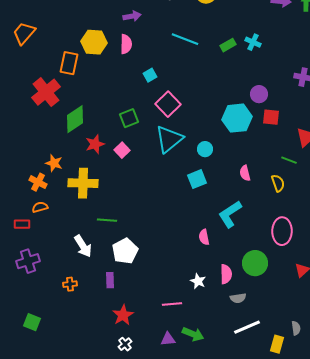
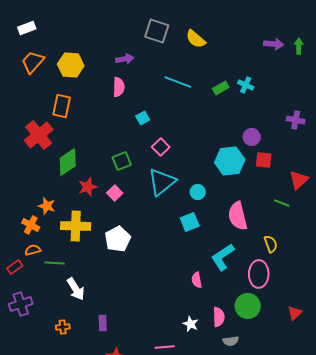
orange trapezoid: (24, 33) -> (33, 62), moved
yellow hexagon: (94, 42) -> (71, 65), moved
pink square: (168, 104) -> (161, 147), size x0.7
pink semicircle: (245, 173) -> (238, 216), size x1.8
yellow semicircle: (278, 183) -> (271, 244), moved
green line: (107, 220) -> (55, 263), moved
red rectangle: (22, 224) -> (15, 267), turned -35
pink ellipse: (282, 231) -> (259, 274), moved
white pentagon: (125, 251) -> (118, 239), moved

